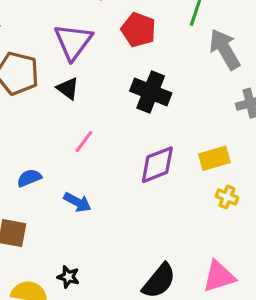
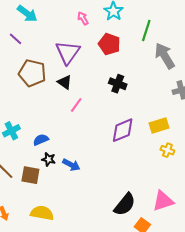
black cross: (151, 92) -> (118, 84), size x0.7
pink line: (84, 142) -> (76, 105), moved
blue arrow: (77, 202) -> (71, 165), moved
black star: (68, 277) -> (49, 159), moved

